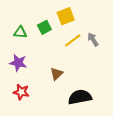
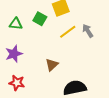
green square: (44, 27) -> (40, 19), turned -32
purple star: (18, 63) -> (14, 54), turned -30

